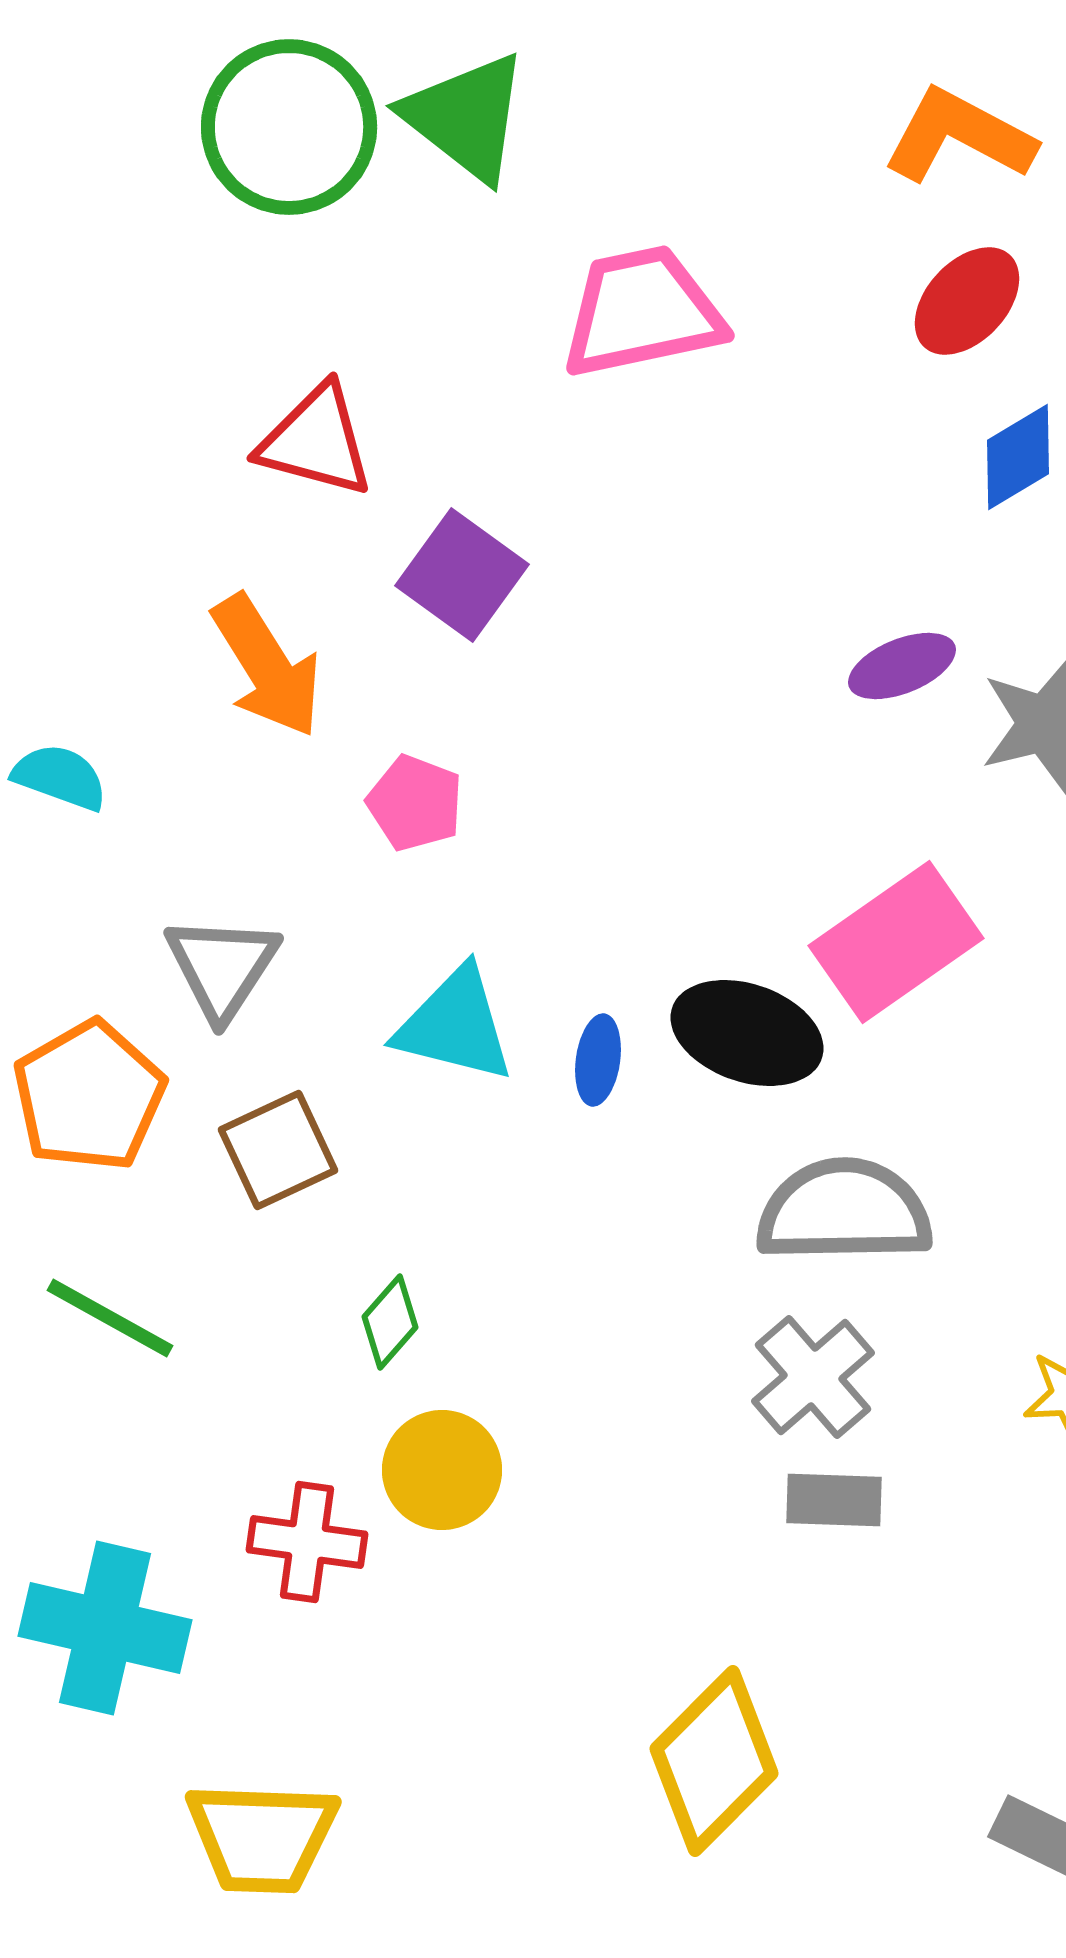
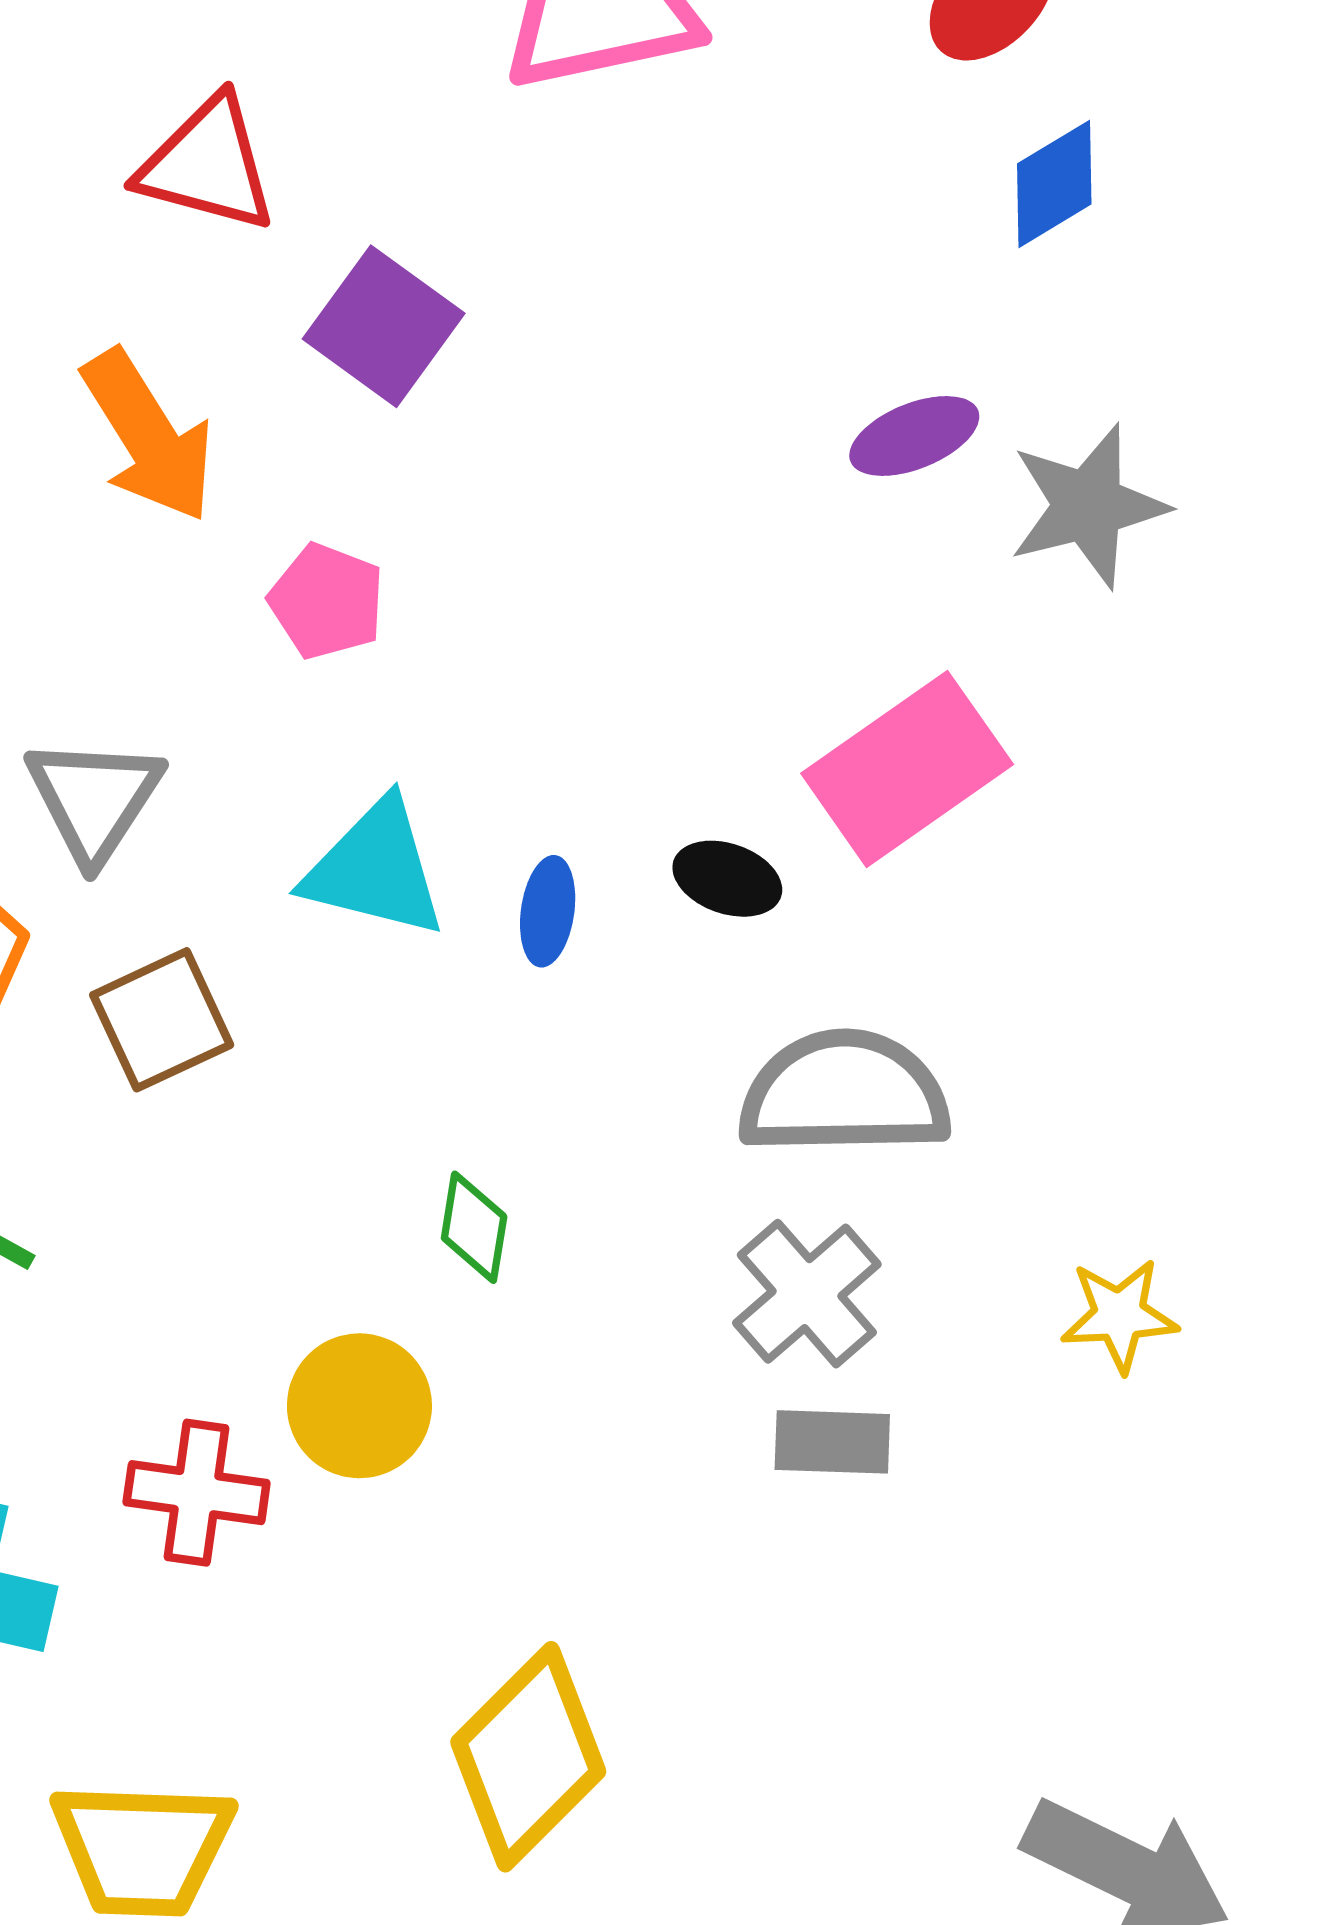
black ellipse: (747, 1033) -> (727, 879), size x0.6
green diamond: (390, 1322) -> (474, 1227), moved, turned -32
yellow diamond: (714, 1761) -> (528, 1757), moved

